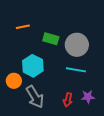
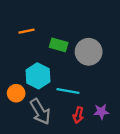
cyan line: (76, 70) -> (68, 91), moved

